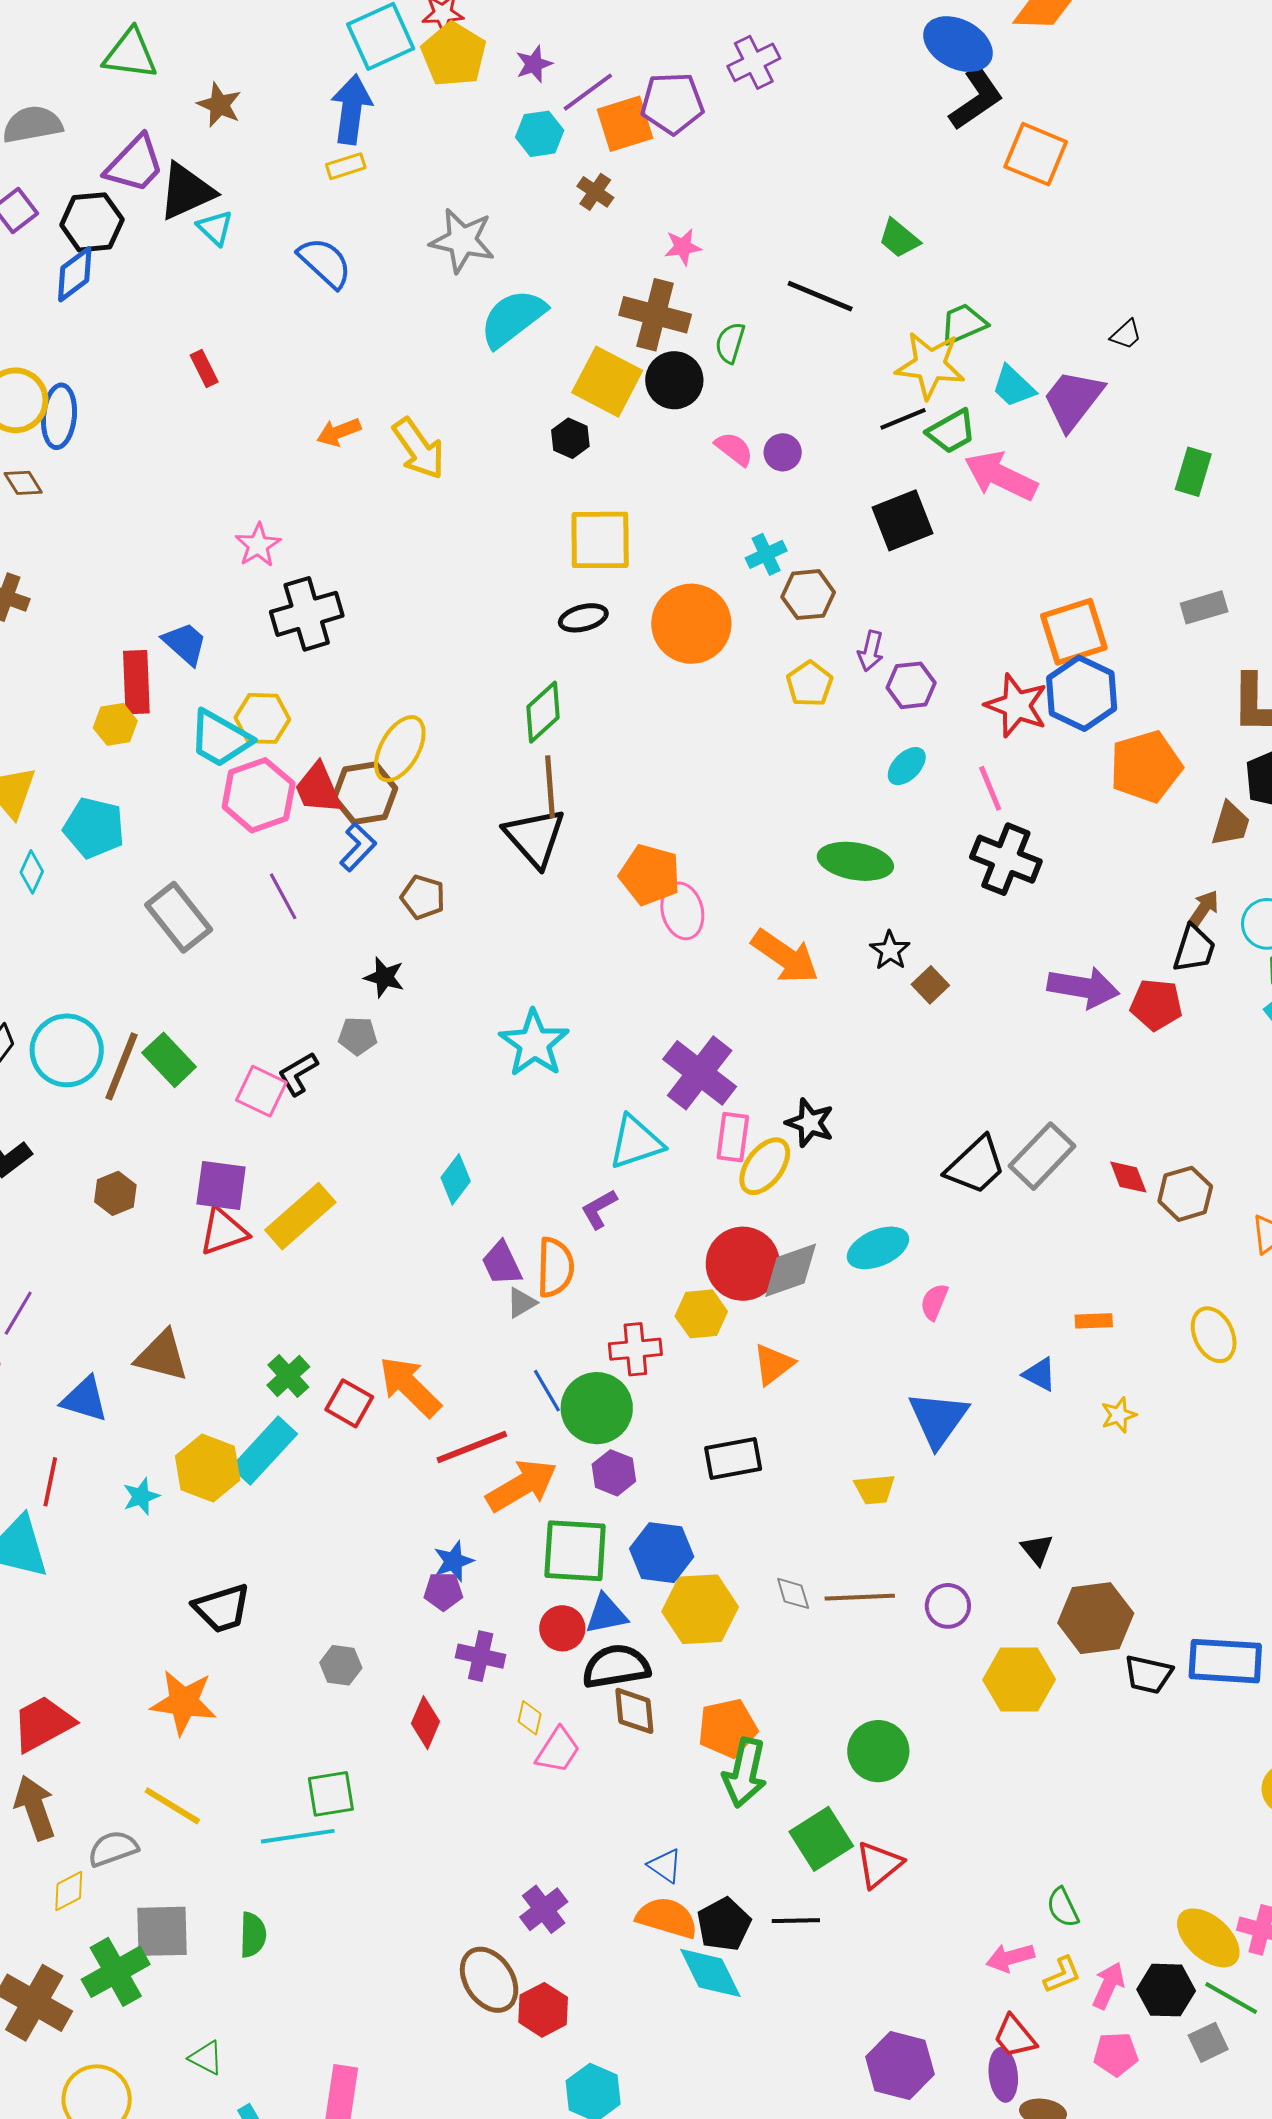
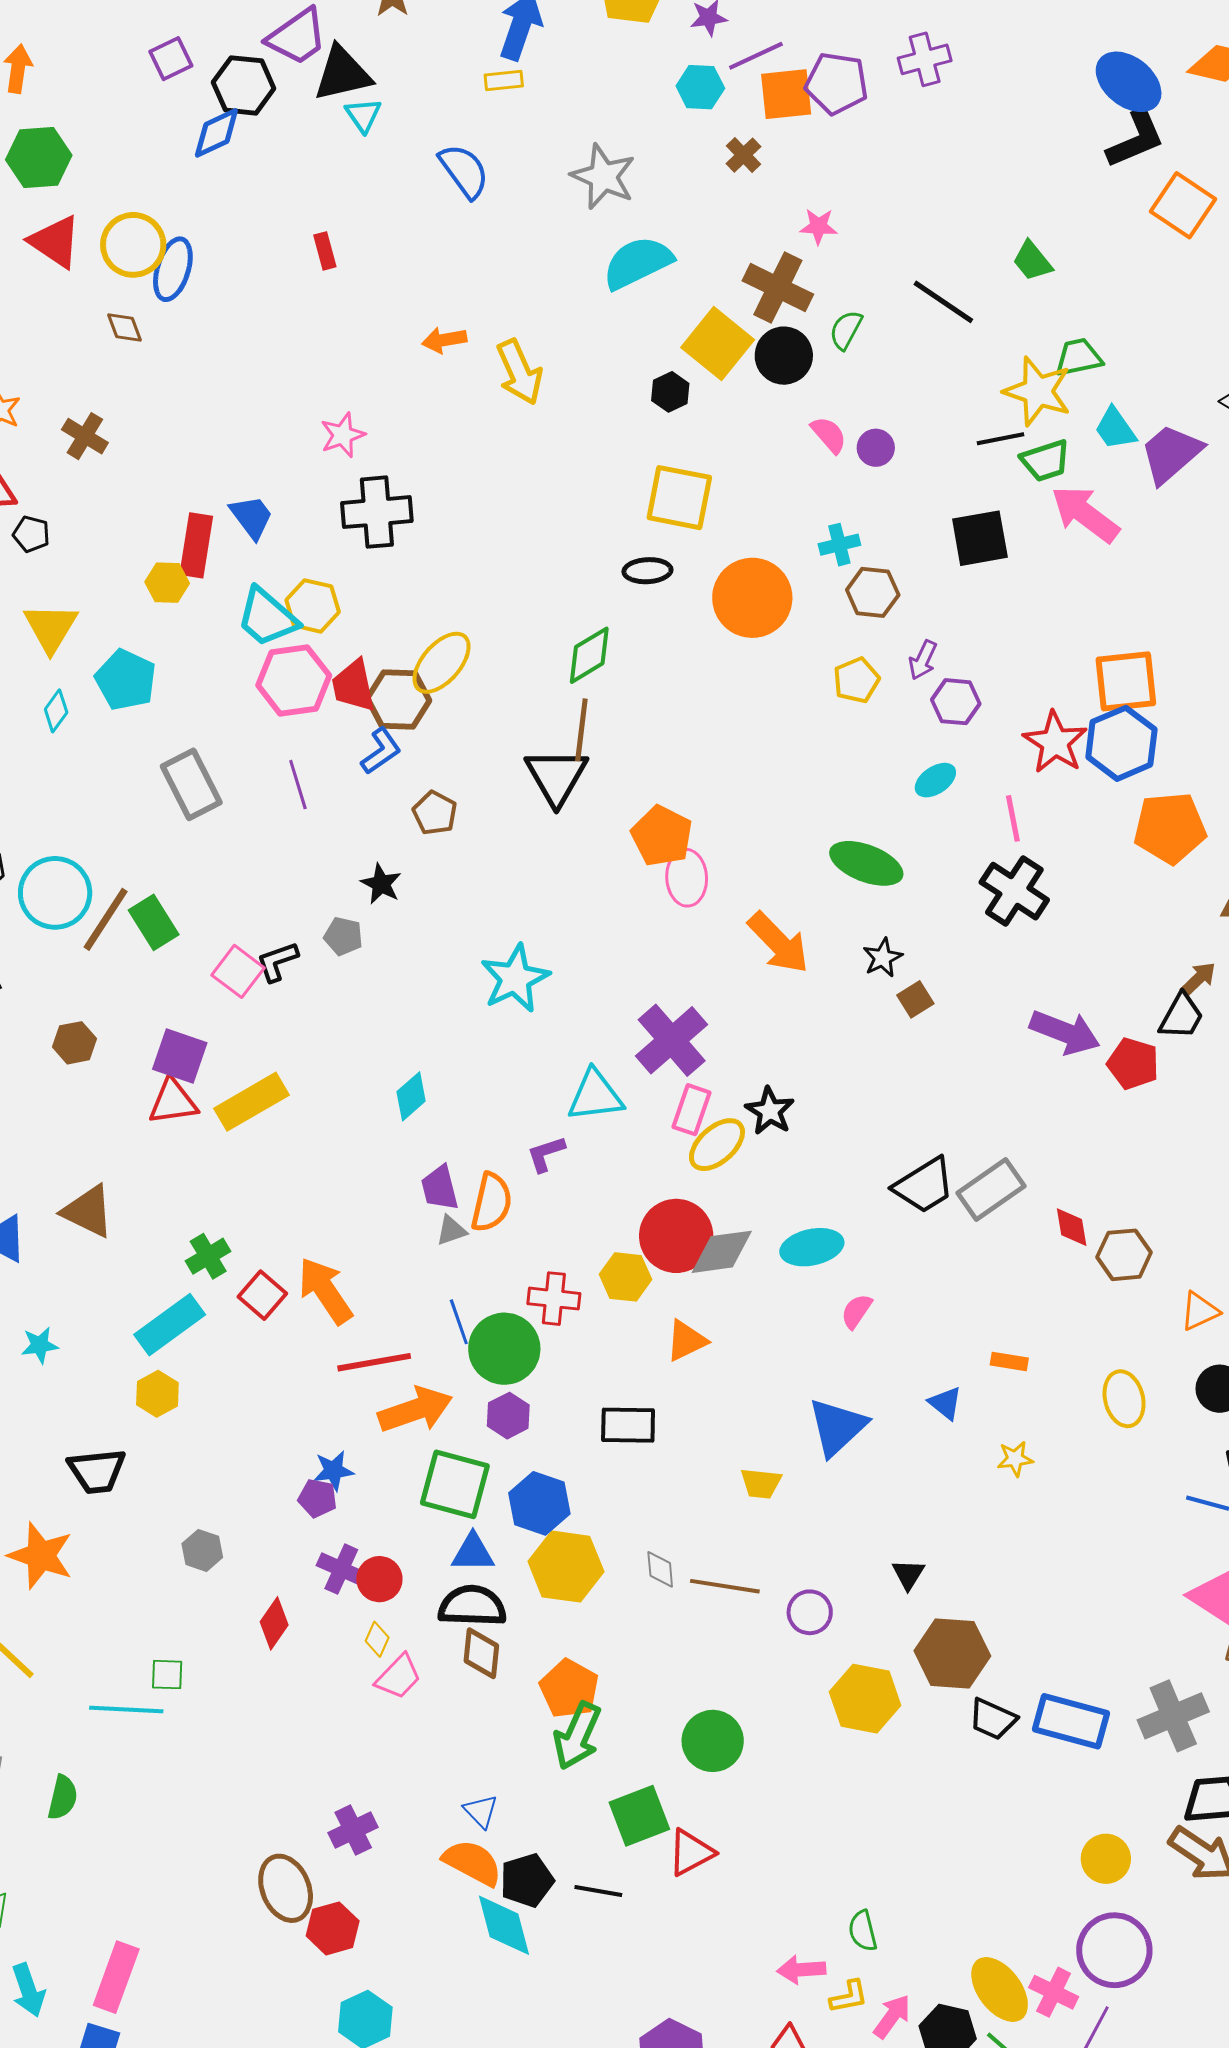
yellow hexagon: (208, 1468) -> (157, 1394), moved, size x0.7
red circle: (562, 1628) -> (379, 1579), moved
orange pentagon: (727, 1728) -> (569, 1689), turned 30
green square: (331, 1794) -> (167, 1675), size x0.7

